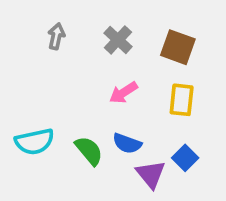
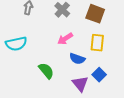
cyan semicircle: (34, 142) -> (16, 44), moved
blue semicircle: (127, 143) -> (77, 59), moved

